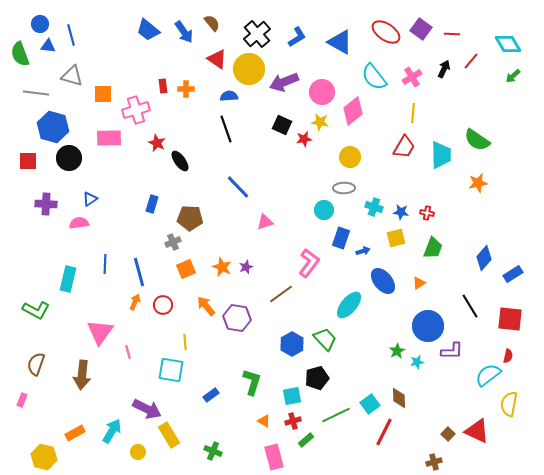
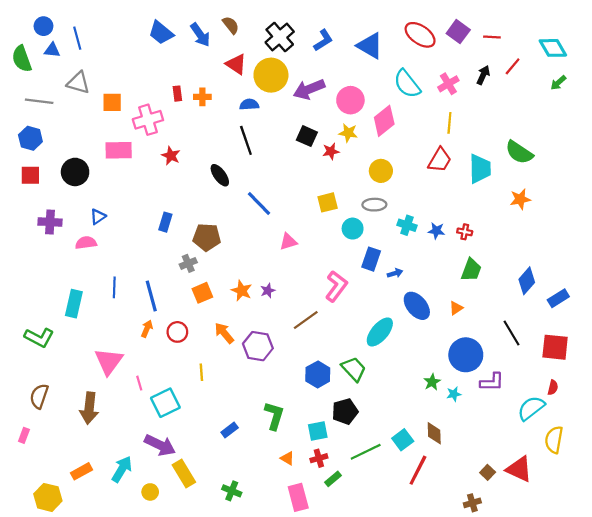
blue hexagon: (53, 127) -> (30, 138), moved, size x0.7
black ellipse: (180, 161) -> (220, 175), moved
yellow square: (396, 238) -> (328, 202), moved
cyan square: (171, 370) -> (165, 403), moved, turned -36

